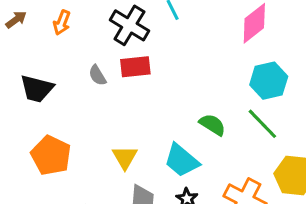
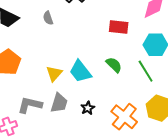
red rectangle: (135, 67) -> (119, 27), moved
cyan trapezoid: (182, 160) -> (80, 71), moved

